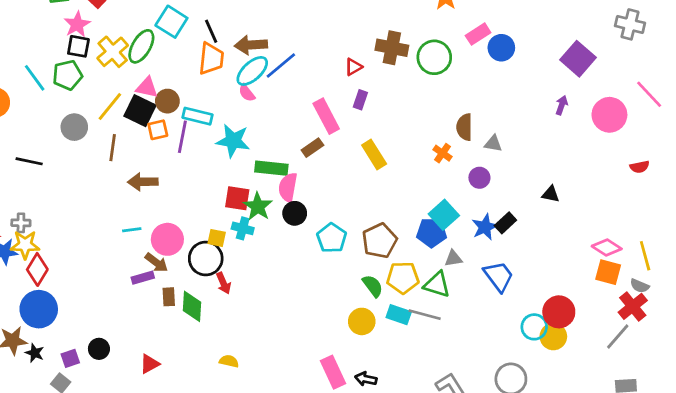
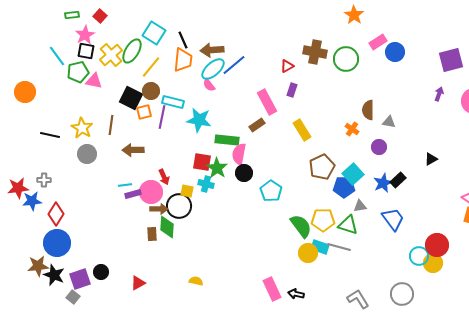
purple square: (578, 59) -> (451, 60), turned 35
cyan line: (35, 78) -> (57, 56), moved
pink triangle: (147, 87) -> (94, 81), moved
yellow line: (110, 107) -> (151, 67), moved
gray circle: (74, 127) -> (87, 154), moved
black triangle: (551, 194) -> (431, 159), turned -40
brown pentagon: (380, 241) -> (322, 167), moved
yellow star: (25, 245) -> (82, 128), moved, turned 30
brown arrow: (156, 263) -> (159, 209), moved, turned -36
purple rectangle: (143, 278) -> (133, 194), moved
red arrow: (223, 283) -> (164, 177), moved
green semicircle: (373, 286) -> (301, 226), size x1.4
green diamond: (192, 306) -> (167, 227), moved
yellow circle: (362, 321) -> (308, 253), moved
black star: (35, 353) -> (54, 275), size x1.5
purple square: (70, 358) -> (80, 279), size x1.5

